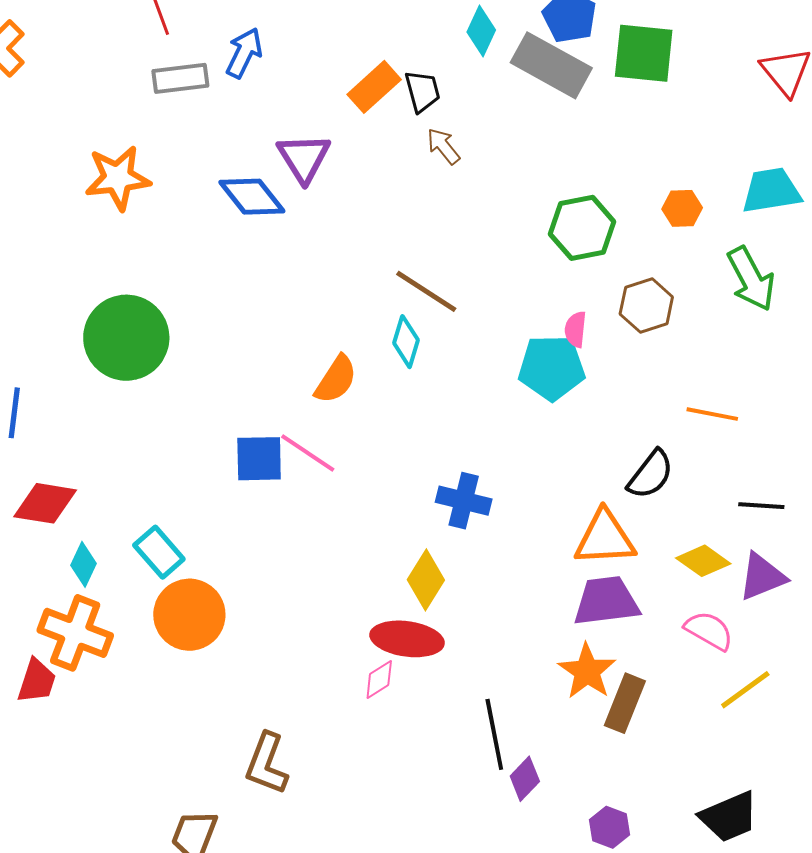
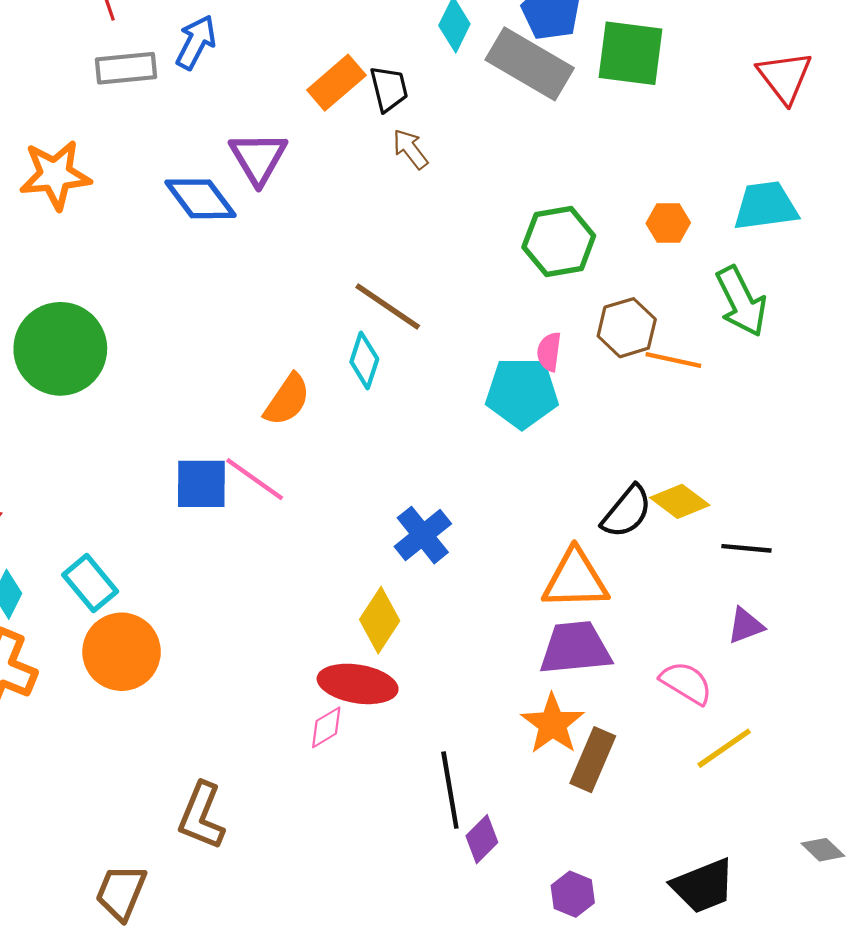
orange line: (712, 414) -> (673, 360), moved
blue cross: (464, 501) -> (423, 535), turned 36
yellow diamond: (703, 561) -> (680, 501), moved
purple triangle: (762, 577) -> (745, 626), size x0.7

